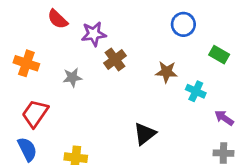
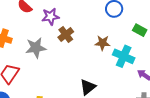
gray star: (72, 77) -> (36, 48), size x1.5
cyan cross: (196, 91) -> (124, 56), size x1.5

